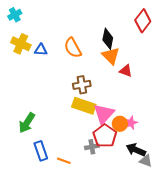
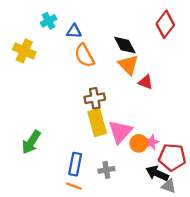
cyan cross: (15, 15) -> (49, 21), moved
black diamond: (108, 39) -> (125, 45), turned -40
blue triangle: (41, 50) -> (74, 31), moved
yellow rectangle: (84, 106) -> (97, 123), turned 55
red pentagon: (105, 136) -> (172, 157), moved, turned -30
blue rectangle: (41, 151) -> (75, 164), moved, turned 30

